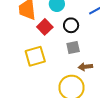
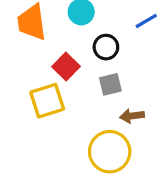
red square: (45, 27) -> (66, 67), moved

